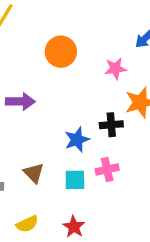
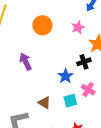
purple arrow: (20, 101) -> (26, 62), turned -102
pink cross: (107, 170) -> (88, 90), turned -32

